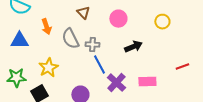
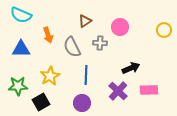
brown triangle: (83, 13) -> (85, 21), turned 40
gray cross: (92, 45) -> (100, 43), moved
black arrow: (133, 47) -> (131, 68), moved
blue line: (99, 65) -> (86, 75), moved, turned 30

